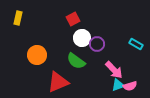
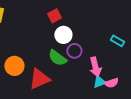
purple circle: (97, 44) -> (74, 51), moved
orange circle: (37, 55) -> (14, 66), moved
pink arrow: (114, 70) -> (95, 67), turned 30

